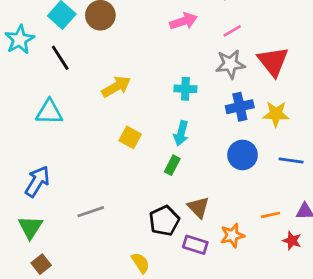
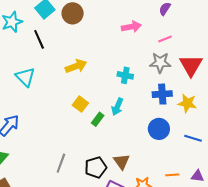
cyan triangle: (49, 112) -> (25, 77), turned 35
green rectangle: (172, 165) -> (98, 119), moved
gray line: (91, 212) -> (61, 163), moved, turned -60

